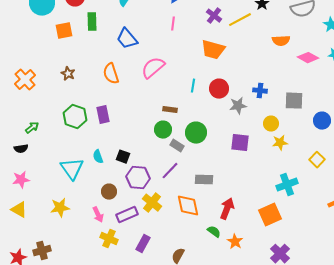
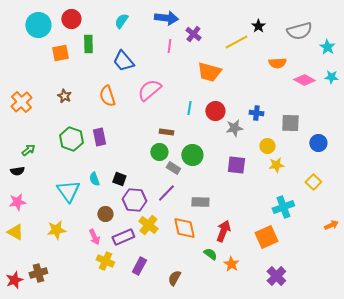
purple cross: (214, 16) -> (193, 34), moved

